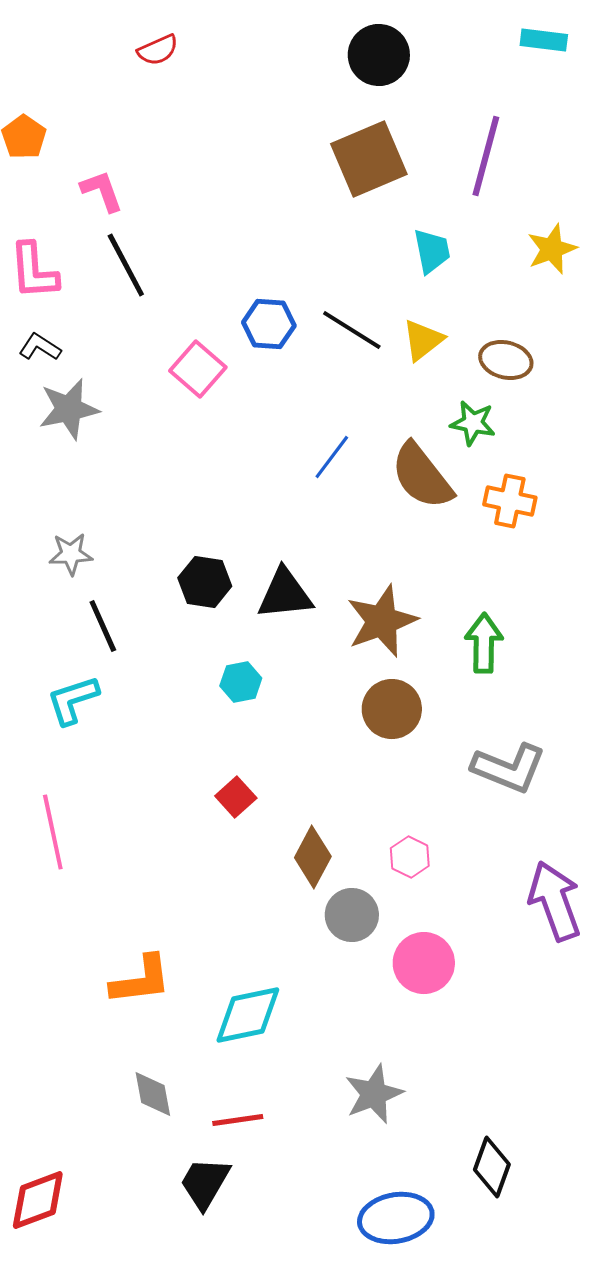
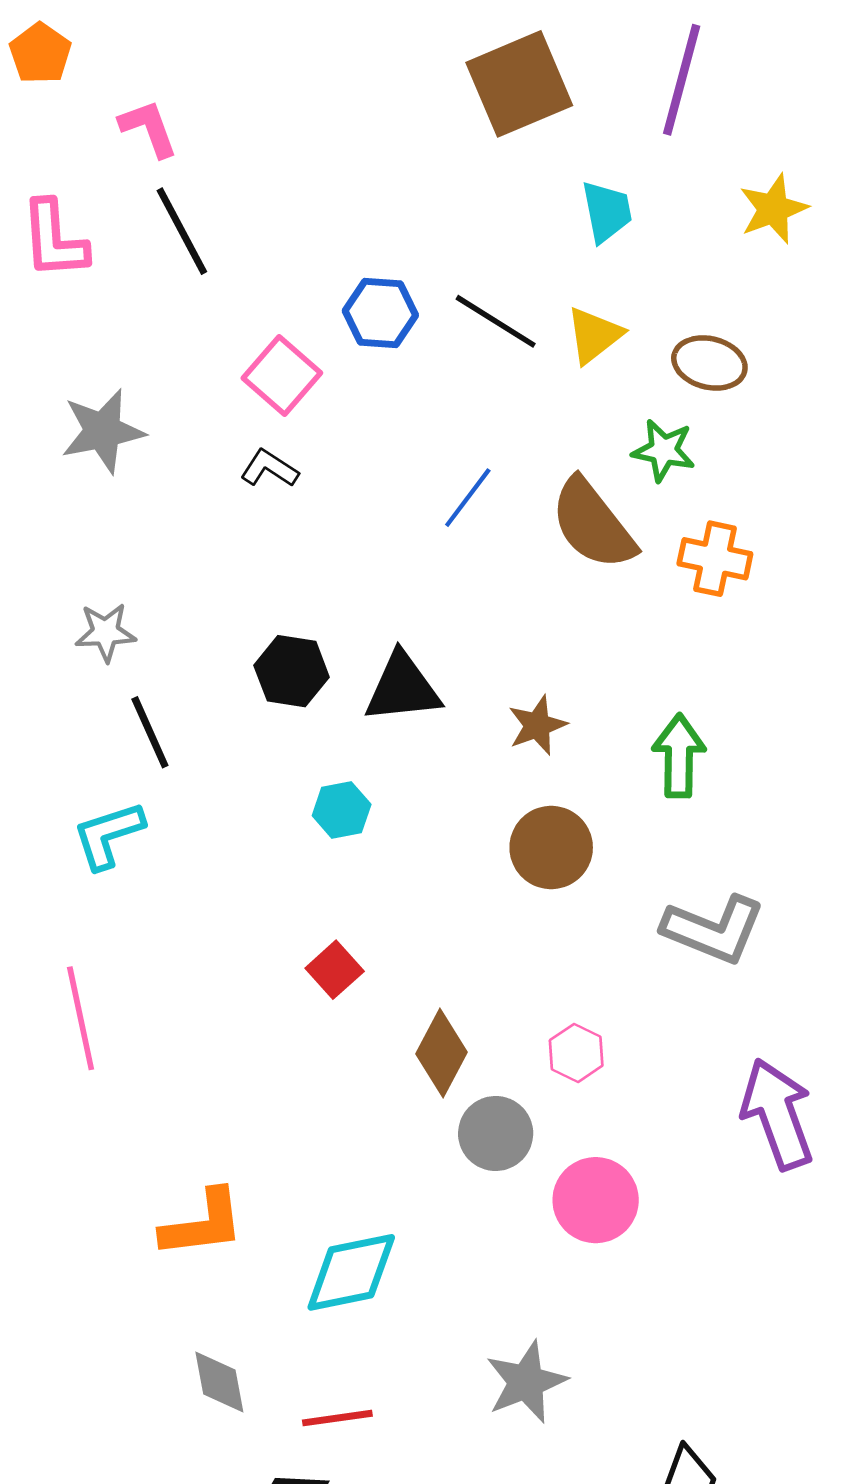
black L-shape: (40, 347) -> (269, 468), moved
brown star: (382, 621) -> (537, 725), size x0.6

